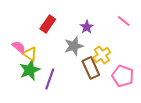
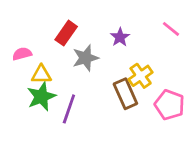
gray star: (74, 46) -> (85, 58), moved
pink semicircle: (19, 47) -> (22, 54), moved, turned -56
yellow triangle: (30, 54) -> (41, 74), turned -35

